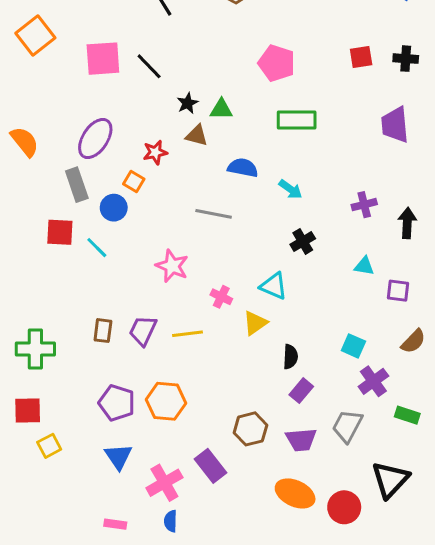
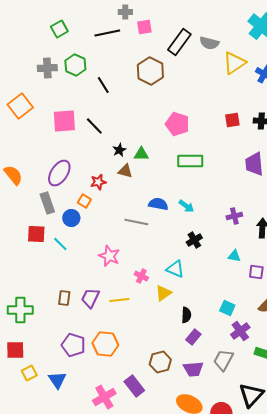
blue semicircle: (243, 168) -> (158, 204), moved
blue triangle: (118, 457) -> (57, 380), moved

